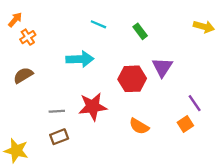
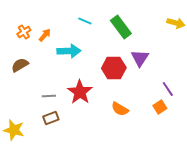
orange arrow: (15, 20) -> (45, 35), moved
green rectangle: (140, 31) -> (121, 27), size x1.6
red star: (93, 107) -> (80, 92), turned -30

